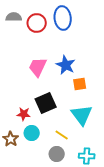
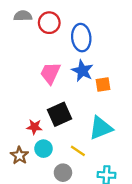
blue ellipse: (63, 18) -> (81, 38), moved
orange square: (80, 84) -> (103, 85), moved
cyan triangle: (82, 115) -> (101, 128), turned 45
gray circle: (57, 154) -> (63, 173), moved

